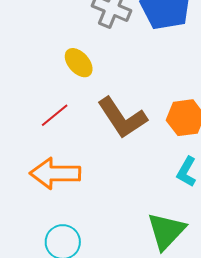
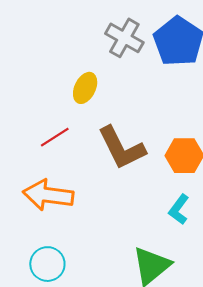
yellow ellipse: (79, 63) -> (85, 88), turned 60

